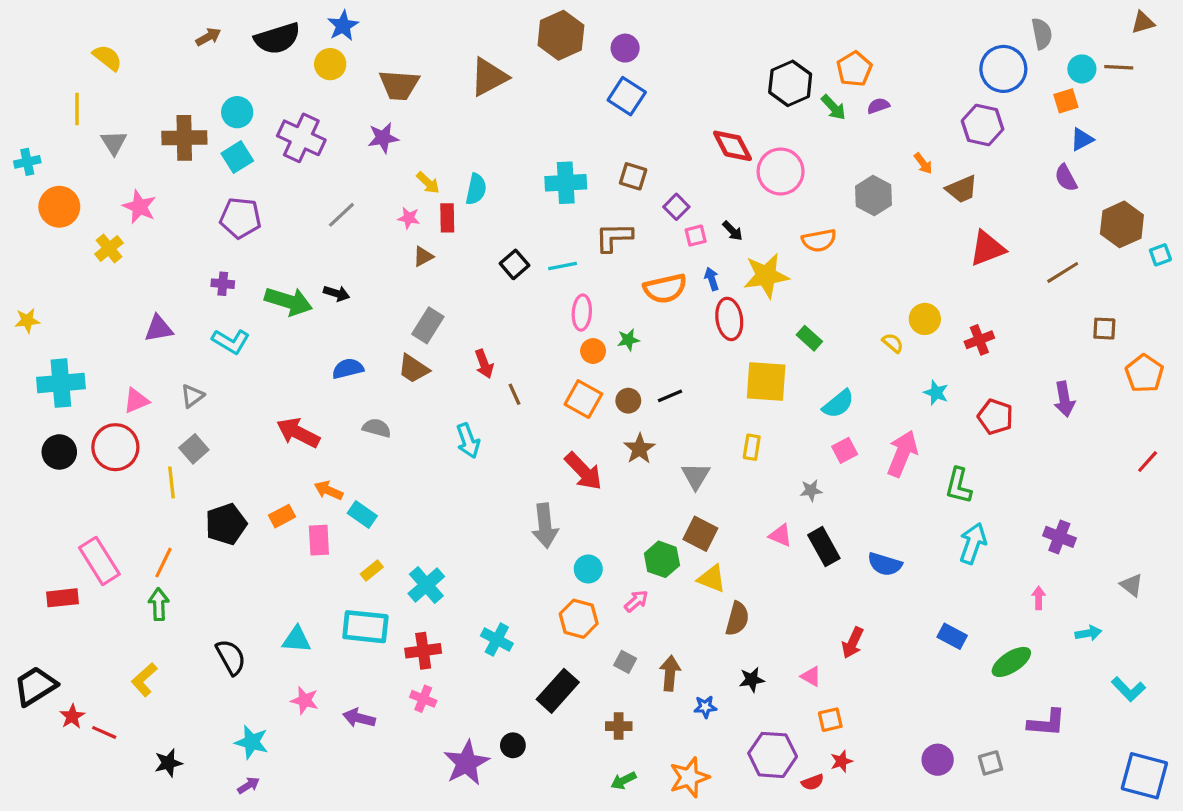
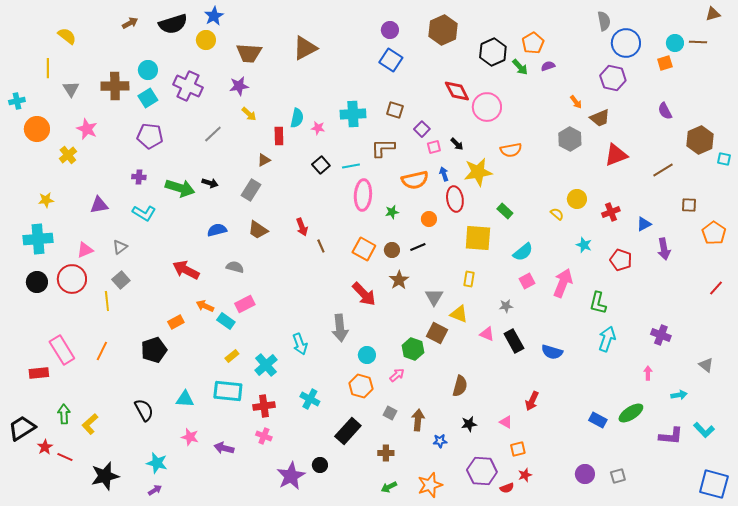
gray semicircle: (1042, 34) -> (604, 21), moved
brown hexagon: (561, 35) -> (443, 30), moved
blue triangle: (1082, 139) -> (644, 224), moved
yellow arrow: (428, 183) -> (249, 114), moved
gray hexagon: (874, 196) -> (570, 139), moved
pink star: (409, 218) -> (318, 128), moved
cyan square: (1160, 255) -> (724, 159), turned 32
pink ellipse: (582, 313) -> (363, 195), size x1.4
yellow star: (27, 321) -> (46, 200), moved
gray rectangle: (428, 325) -> (251, 190), moved
orange circle: (593, 351) -> (429, 219), moved
cyan arrow: (468, 441) -> (300, 344), moved
black pentagon: (226, 524) -> (154, 350), moved
pink rectangle: (319, 540) -> (245, 304), moved, turned 66
yellow triangle: (712, 579) -> (459, 314), moved
green arrow: (159, 604) -> (64, 414), moved
blue rectangle: (952, 636) -> (598, 420), moved
purple L-shape: (1047, 723) -> (671, 436), moved
black star: (168, 763) -> (105, 476), size x1.6

